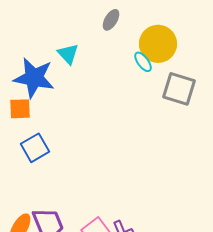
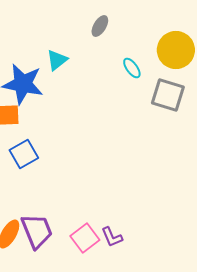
yellow circle: (158, 44) -> (176, 50), moved
cyan triangle: (68, 54) -> (57, 60), turned 35

